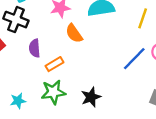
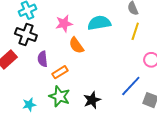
blue line: (134, 59) -> (131, 86), moved
green star: (53, 92) -> (60, 96), turned 30

